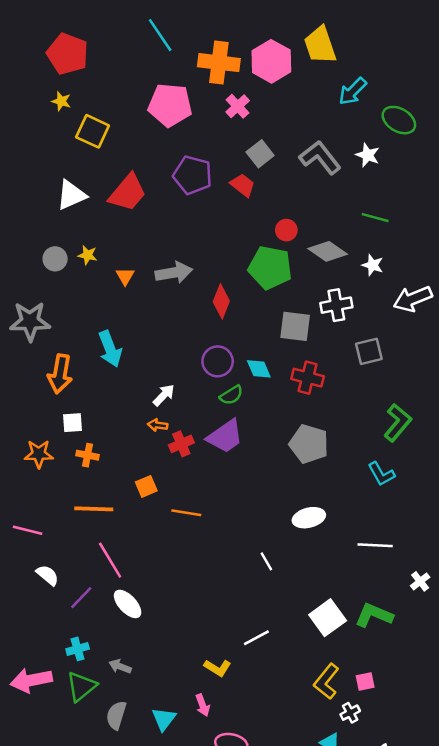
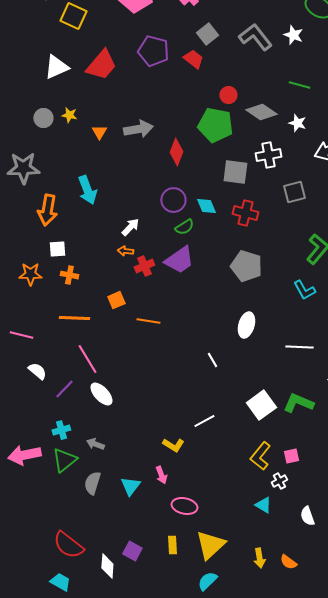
white ellipse: (309, 518) -> (246, 325), turned -60

